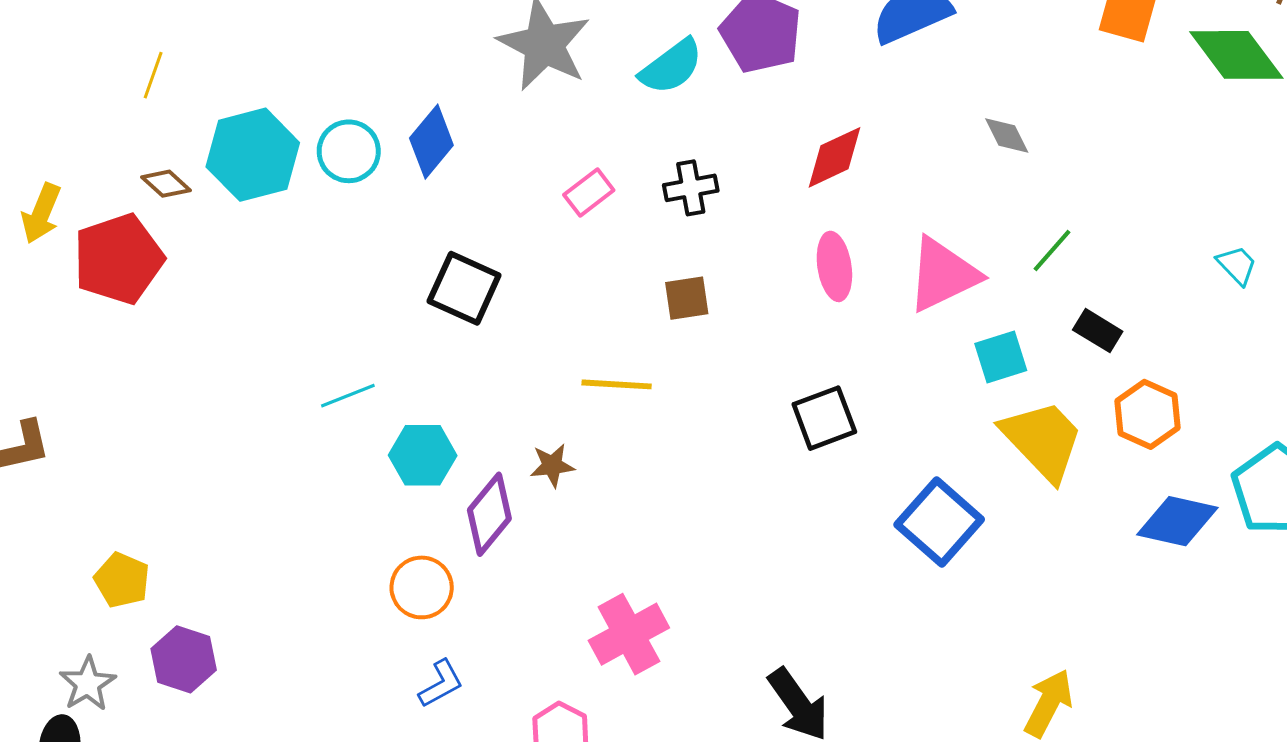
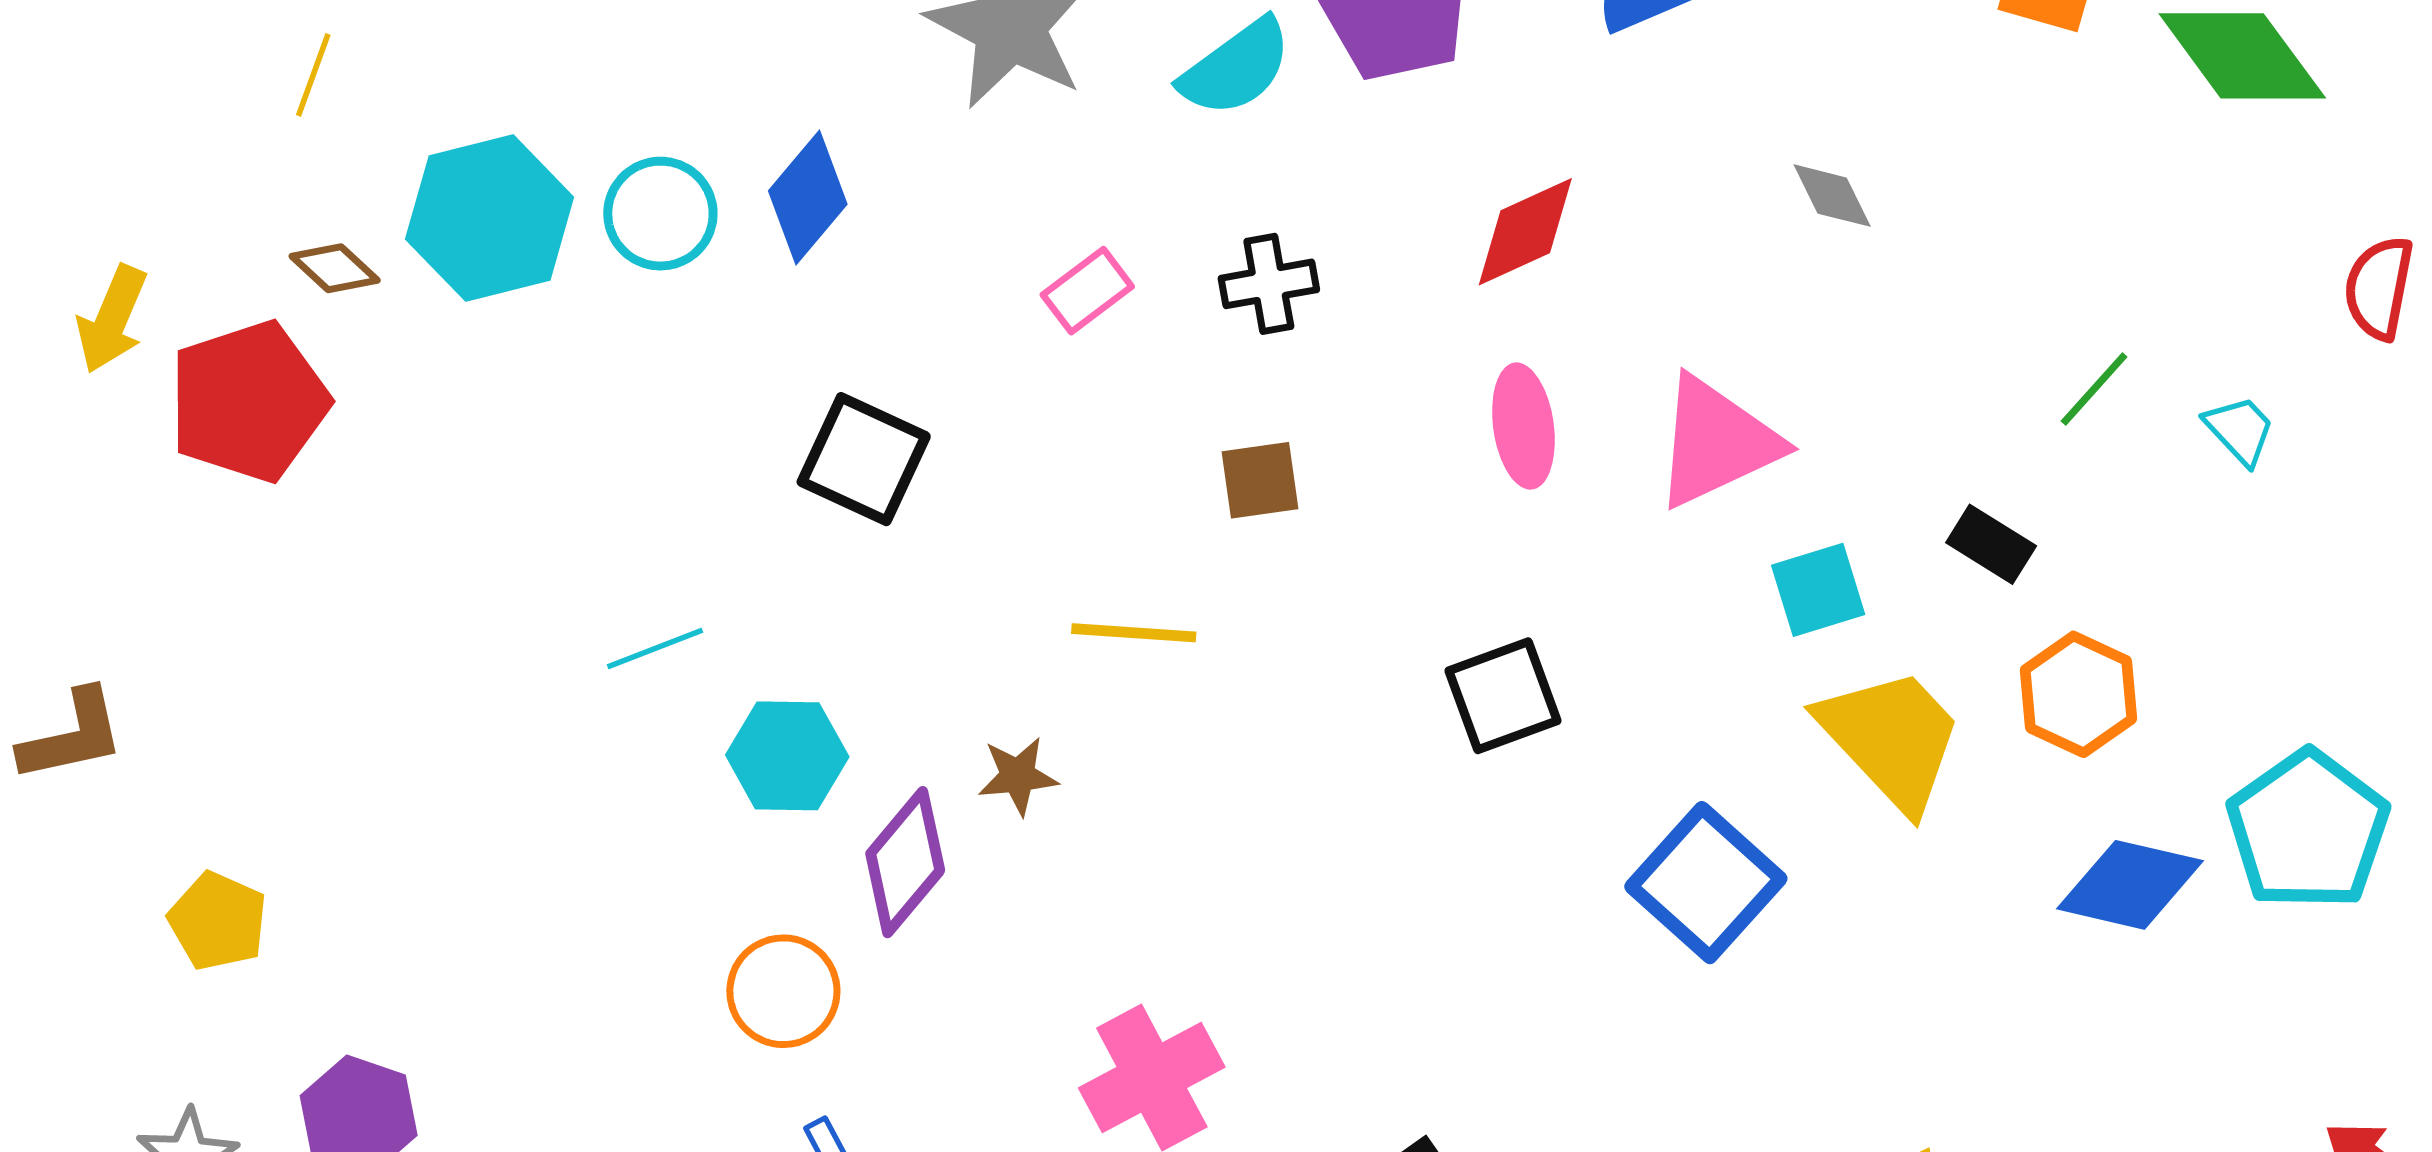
green line: (1052, 251) -> (2094, 389), moved
yellow pentagon: (122, 580) -> (218, 921), moved

